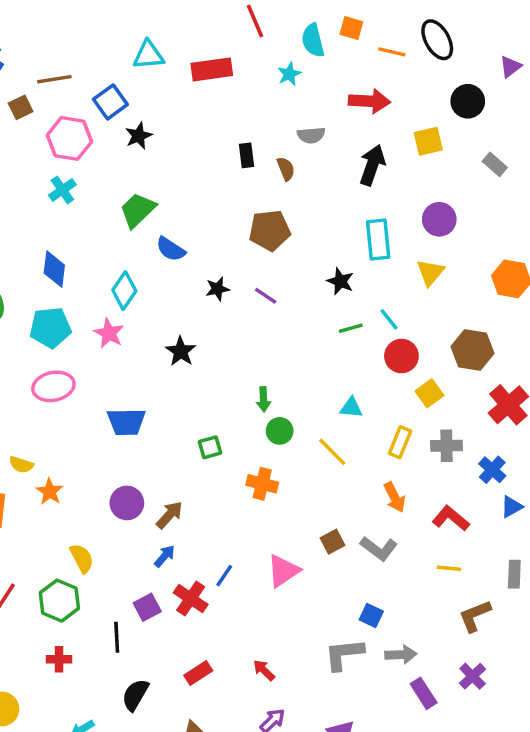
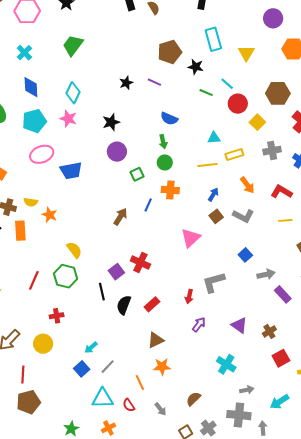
cyan cross: (62, 190) -> (24, 53), moved
purple circle: (439, 219) -> (273, 18), moved
brown pentagon: (270, 230) -> (170, 52), moved
blue semicircle: (171, 249) -> (169, 119), moved
green line: (351, 328) -> (206, 93), turned 48
black star: (181, 351) -> (111, 122), turned 30
blue trapezoid: (126, 422) -> (71, 171), moved
green circle: (280, 431) -> (165, 162), moved
yellow rectangle: (400, 442) -> (234, 154), moved, turned 60
yellow line: (332, 452) -> (207, 165), turned -42
purple circle: (127, 503) -> (117, 152), moved
blue arrow: (165, 556) -> (213, 195), moved
blue line: (224, 576) -> (148, 205), moved
blue square: (371, 615) -> (245, 255), turned 32
gray L-shape: (344, 654) -> (214, 282), moved
red cross: (59, 659) -> (57, 316), moved
red arrow: (264, 670) -> (189, 296), turned -112
black semicircle: (135, 695) -> (124, 305), moved

